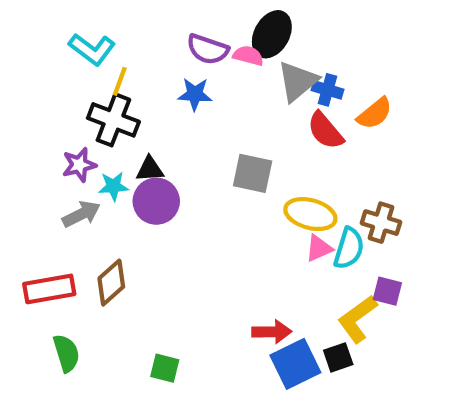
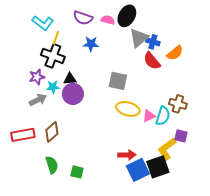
purple semicircle: (208, 49) -> (83, 18), moved
pink semicircle: (248, 56) -> (108, 20), moved
yellow ellipse: (310, 214) -> (128, 109), moved
green semicircle: (66, 353) -> (52, 165), moved
black square: (338, 357) -> (158, 167), size x1.6

